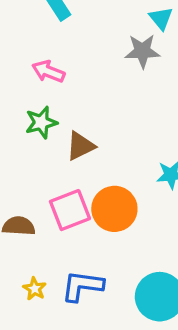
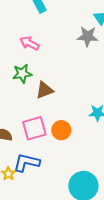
orange circle: (114, 209) -> (61, 130), size x0.7
blue L-shape: (82, 286) -> (27, 163), moved

